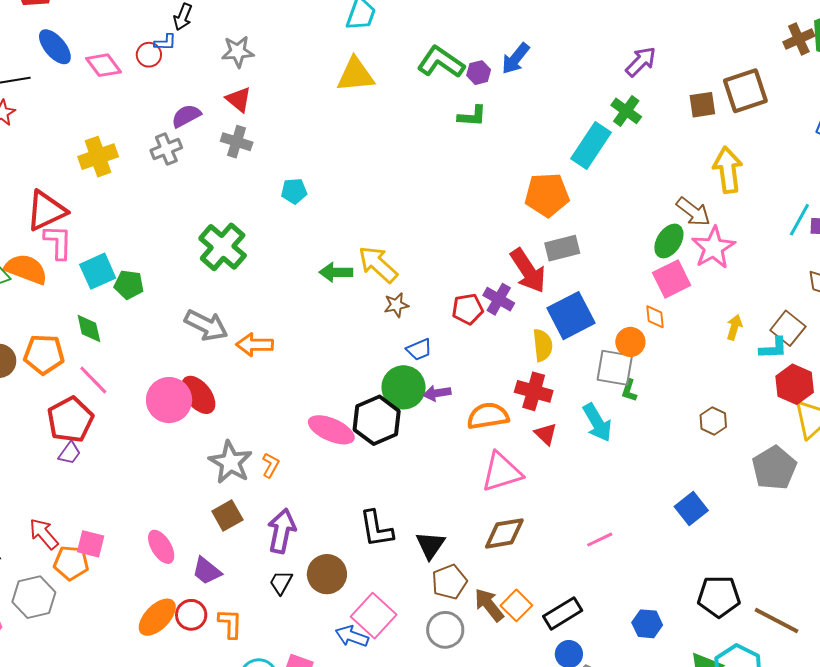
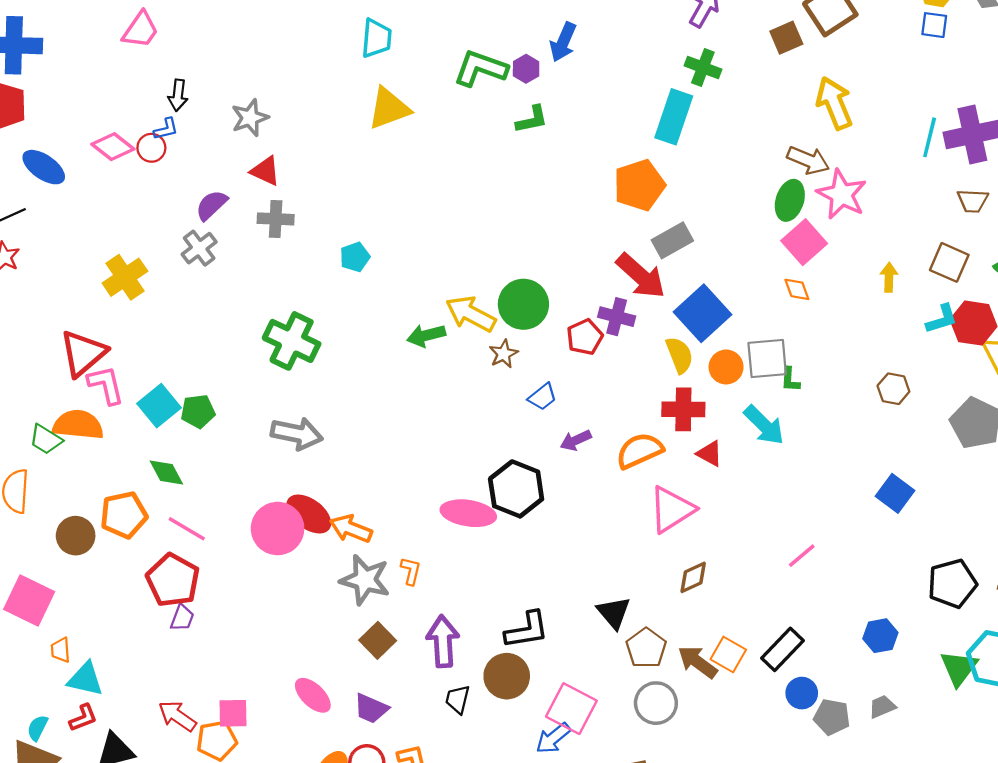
pink diamond: (103, 65) -> (113, 147), moved
orange circle: (630, 342) -> (726, 367), moved
orange arrow: (255, 345) -> (351, 529), moved, turned 36
cyan L-shape: (773, 348) -> (942, 319), moved
green circle: (404, 387) -> (523, 304), moved
black L-shape: (376, 529) -> (527, 630), moved, turned -75
brown diamond: (504, 533) -> (693, 577), size x0.7
blue arrow: (352, 636) -> (553, 738), turned -44

